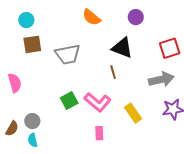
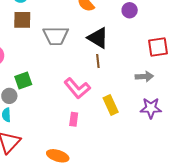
black triangle: (122, 48) -> (98, 38), moved
gray arrow: (161, 79) -> (144, 77), size x0.7
green square: (69, 101) -> (23, 80), moved

